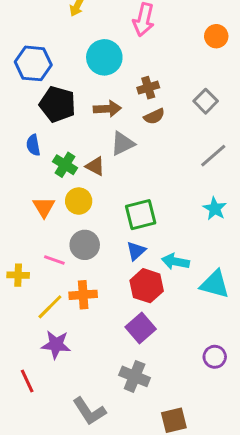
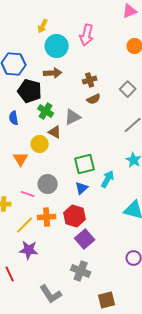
cyan circle: (104, 57) -> (57, 46), moved
brown arrow: (107, 109) -> (53, 73), moved
green cross: (65, 165) -> (46, 111), moved
yellow circle: (79, 201) -> (40, 144), moved
cyan arrow: (175, 262) -> (108, 179), moved, turned 108
red hexagon: (147, 286) -> (75, 216), moved

